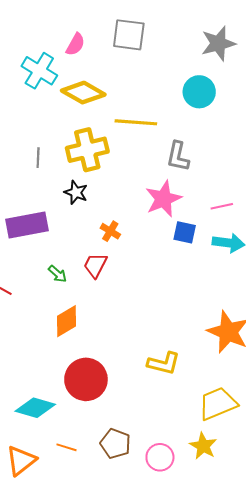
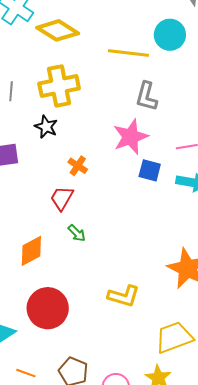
yellow line: (136, 122) -> (128, 53), moved
green arrow: (58, 274) -> (77, 233), moved

